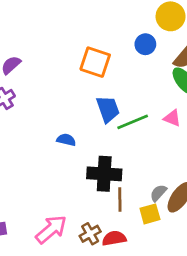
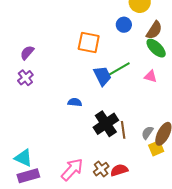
green line: (133, 122) -> (119, 69), moved
black cross: (104, 174) -> (106, 124), turned -30
brown line: (120, 199) -> (123, 130), moved
yellow square: (150, 214) -> (156, 148), moved

